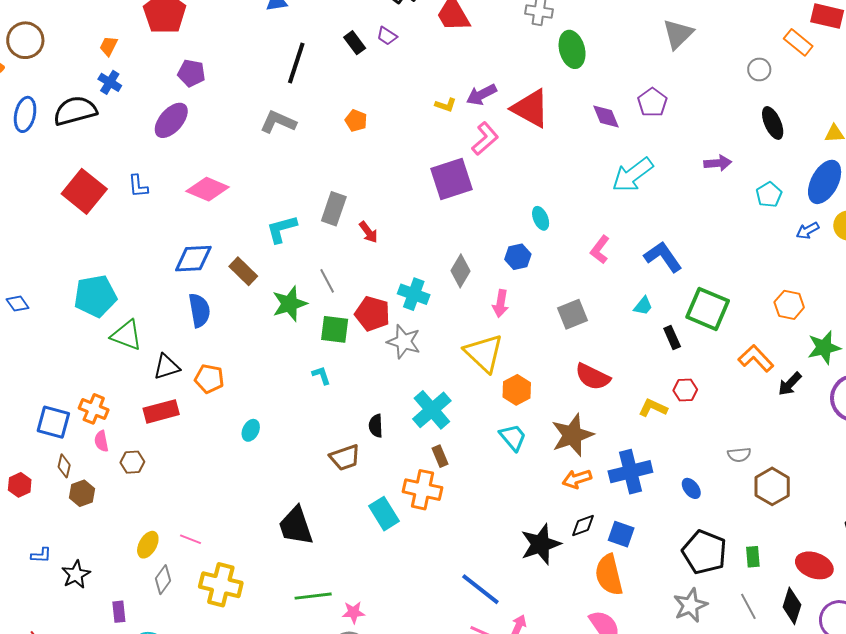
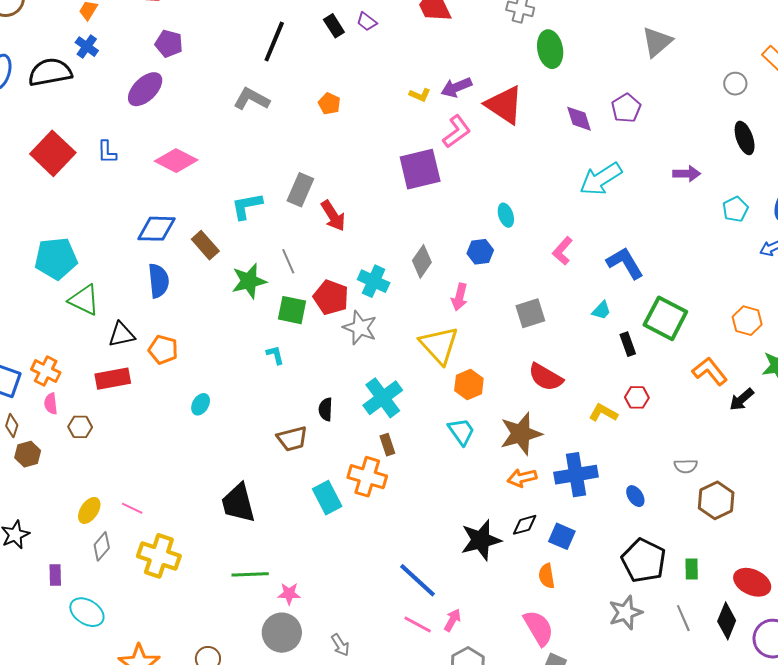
red arrow: (368, 232) -> (333, 216), size x1.4
orange semicircle: (609, 575) -> (547, 576), size x0.6

